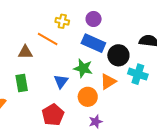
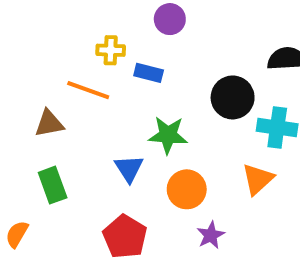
purple circle: (94, 19) -> (170, 19), moved
blue rectangle: (93, 43) -> (149, 73), moved, size x0.6
orange triangle: (108, 82) -> (258, 179), moved

